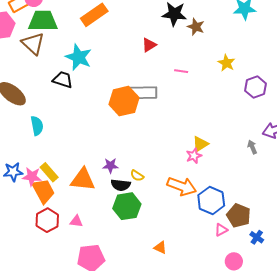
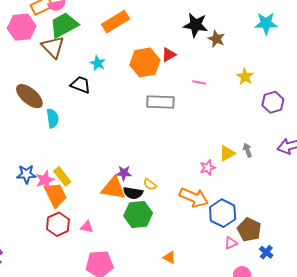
green trapezoid: (43, 21) -> (64, 25), turned -32
cyan star: (79, 57) -> (98, 63), size x0.6
orange hexagon: (124, 101) -> (145, 62), moved
cyan semicircle: (37, 126) -> (52, 118), moved
yellow triangle: (200, 144) -> (227, 153), moved
gray arrow: (252, 147) -> (247, 150), moved
pink star: (32, 177) -> (45, 180), turned -30
orange triangle: (83, 180) -> (113, 188), moved

